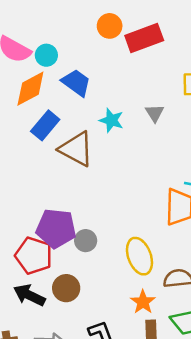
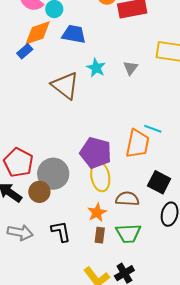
blue trapezoid: (76, 83) -> (74, 34), turned -35
blue rectangle: (45, 125) -> (25, 51), moved, size x0.7
purple pentagon: (56, 228) -> (96, 153), moved
gray circle: (86, 241) -> (53, 174), moved, size x1.8

